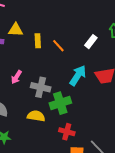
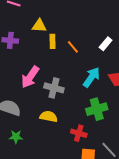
yellow triangle: (16, 30) -> (39, 26), moved
pink arrow: (16, 77) -> (30, 77), size x1.6
green cross: (60, 103) -> (97, 109), moved

